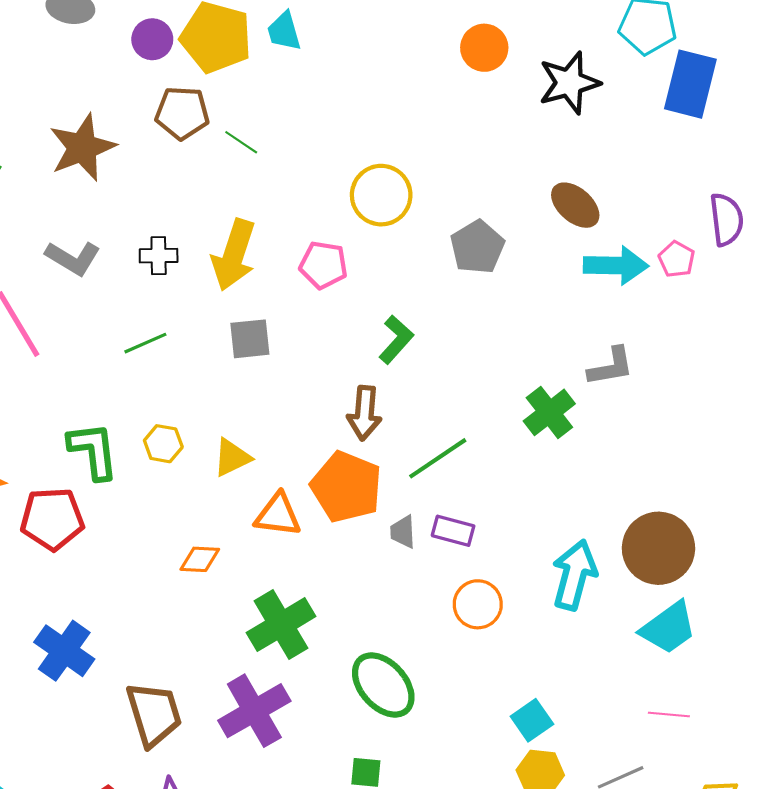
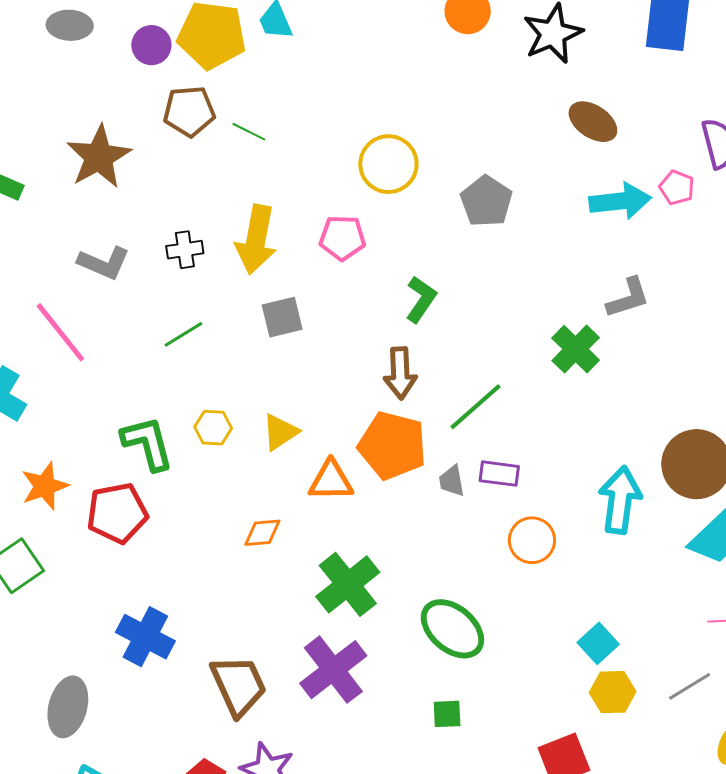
brown ellipse: (575, 205) -> (593, 122), moved

